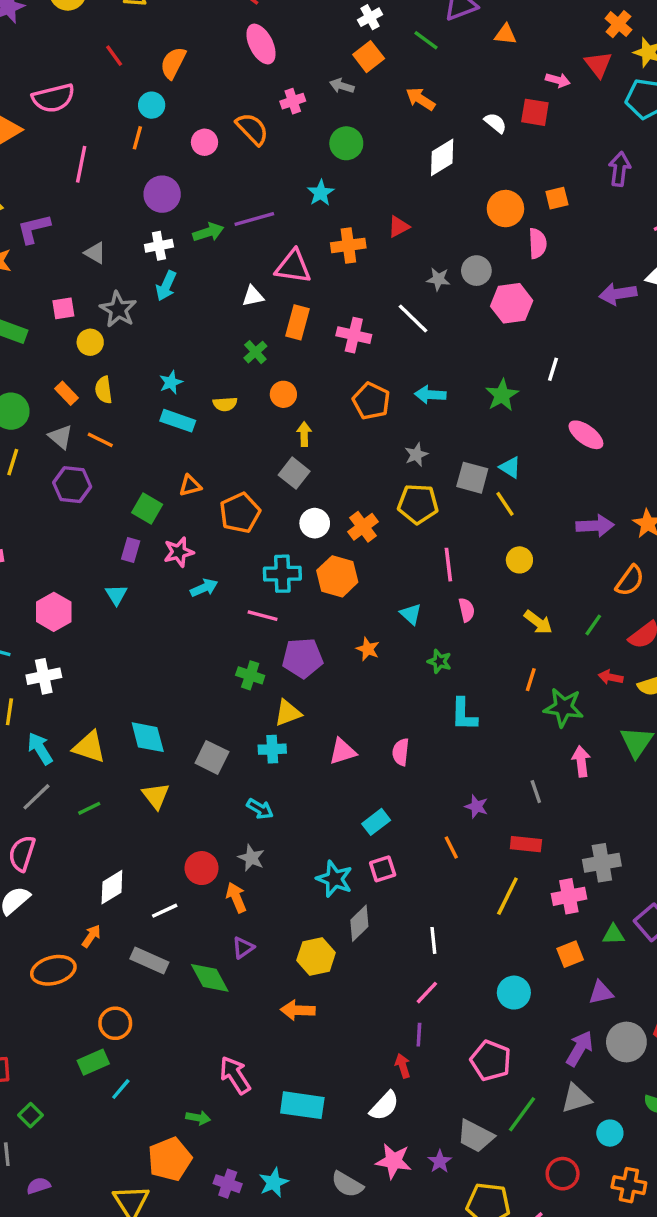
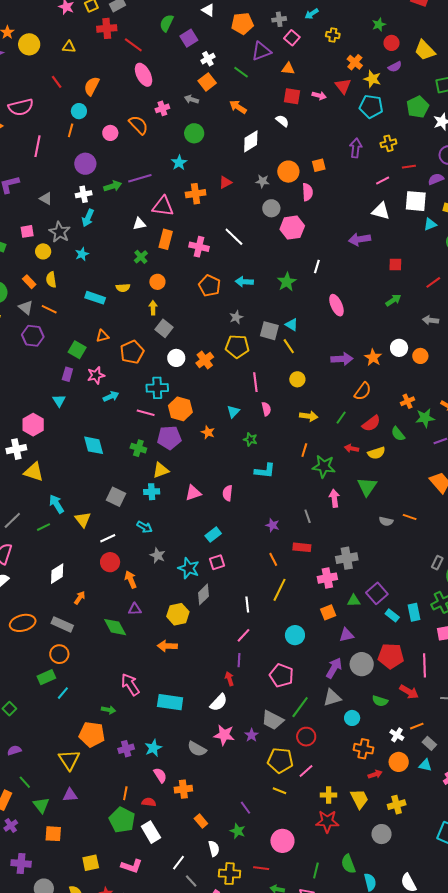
red square: (535, 112) -> (292, 96), moved
gray star: (438, 279) -> (262, 181), moved
purple arrow: (618, 294) -> (360, 239), moved
cyan star: (171, 382) -> (82, 254), moved
yellow arrow: (304, 434) -> (153, 308), moved
pink ellipse: (586, 435) -> (336, 305), turned 30
orange hexagon: (337, 576) -> (180, 409), moved
pink hexagon: (54, 612) -> (33, 425), moved
cyan triangle: (411, 614) -> (233, 412), turned 32
yellow arrow: (538, 622) -> (309, 416), turned -30
cyan L-shape: (464, 714) -> (265, 471), turned -85
cyan diamond: (148, 737) -> (94, 445), moved
yellow triangle: (89, 747) -> (34, 472), moved
cyan arrow: (40, 749) -> (56, 504), moved
orange line: (451, 848) -> (273, 559), moved
gray star: (251, 858) -> (158, 555), moved
yellow line: (507, 896) -> (280, 590), moved
white line: (165, 911) -> (108, 538), moved
orange arrow: (91, 936) -> (80, 598), moved
purple triangle: (243, 948) -> (135, 609), turned 32
gray rectangle: (149, 961) -> (62, 624), moved
orange pentagon: (170, 1159) -> (92, 734), turned 30
red circle: (563, 1174) -> (306, 737), moved
purple cross: (228, 1184) -> (126, 749), turned -35

